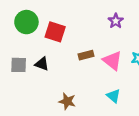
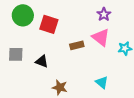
pink triangle: (112, 61) -> (101, 37), moved
black triangle: (42, 64) -> (42, 61), moved

